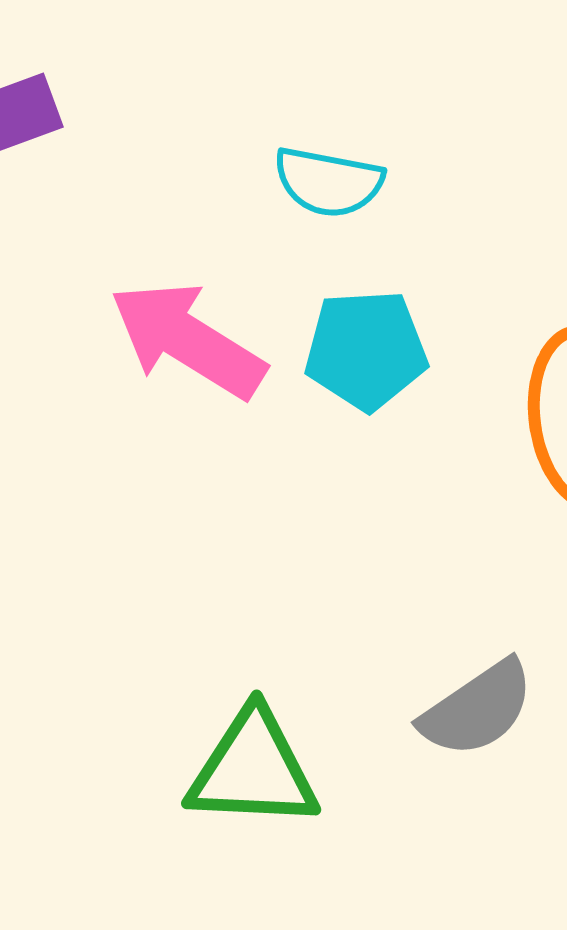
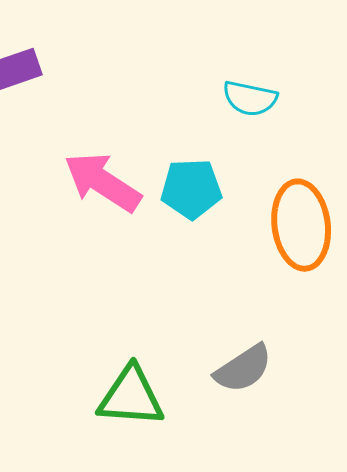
cyan semicircle: (329, 182) -> (250, 98), moved

